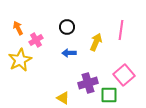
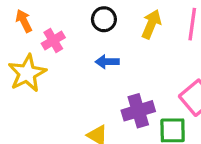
yellow arrow: (96, 42) -> (151, 24), moved

